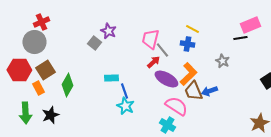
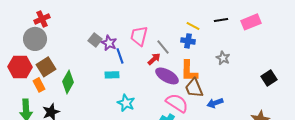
purple star: (108, 31) -> (109, 43), moved
black line: (240, 38) -> (221, 20), moved
pink trapezoid: (150, 39) -> (139, 36), moved
orange L-shape: (188, 74) -> (189, 71), turned 135
blue line: (124, 91) -> (120, 56), moved
blue arrow: (209, 91) -> (215, 103), moved

